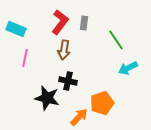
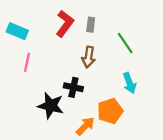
brown arrow: (64, 50) -> (89, 57), moved
cyan arrow: (128, 68) -> (130, 83), moved, turned -84

